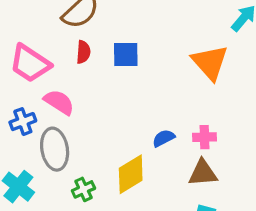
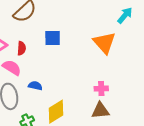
red semicircle: (83, 52) -> (22, 48), moved
blue semicircle: (164, 138) -> (35, 86), moved, turned 40

